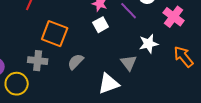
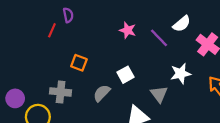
white square: (101, 25) -> (125, 75), moved
orange square: (55, 34) -> (79, 63), size x0.6

